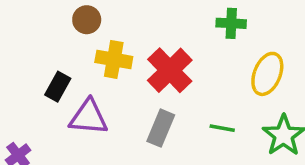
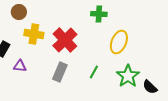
purple triangle: (89, 117) -> (20, 66), size x0.6
green line: (222, 128) -> (94, 72), turned -72

